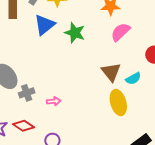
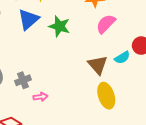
cyan semicircle: (133, 79) -> (122, 58), moved
gray cross: (27, 93) -> (23, 80), moved

